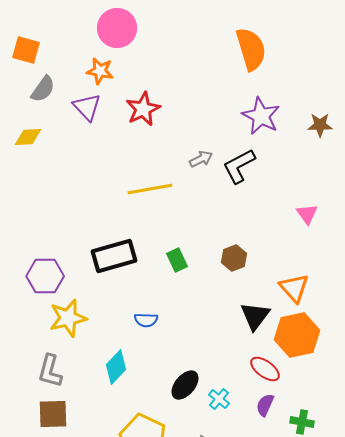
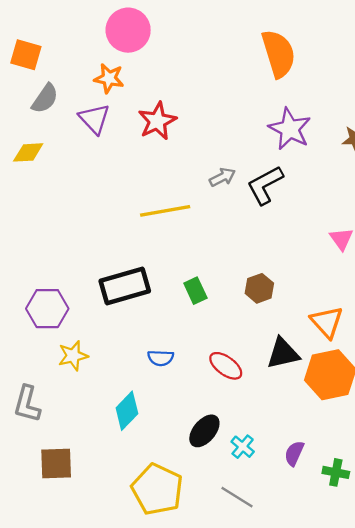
black triangle: (255, 316) -> (283, 353), turned 40
yellow star: (68, 318) -> (73, 356), size x0.7
red ellipse: (265, 369) -> (226, 366), moved
gray L-shape: (50, 371) -> (27, 404), moved

